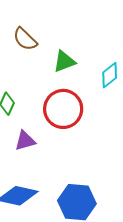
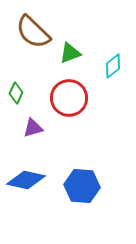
brown semicircle: (25, 39) -> (33, 32), size x1.5

